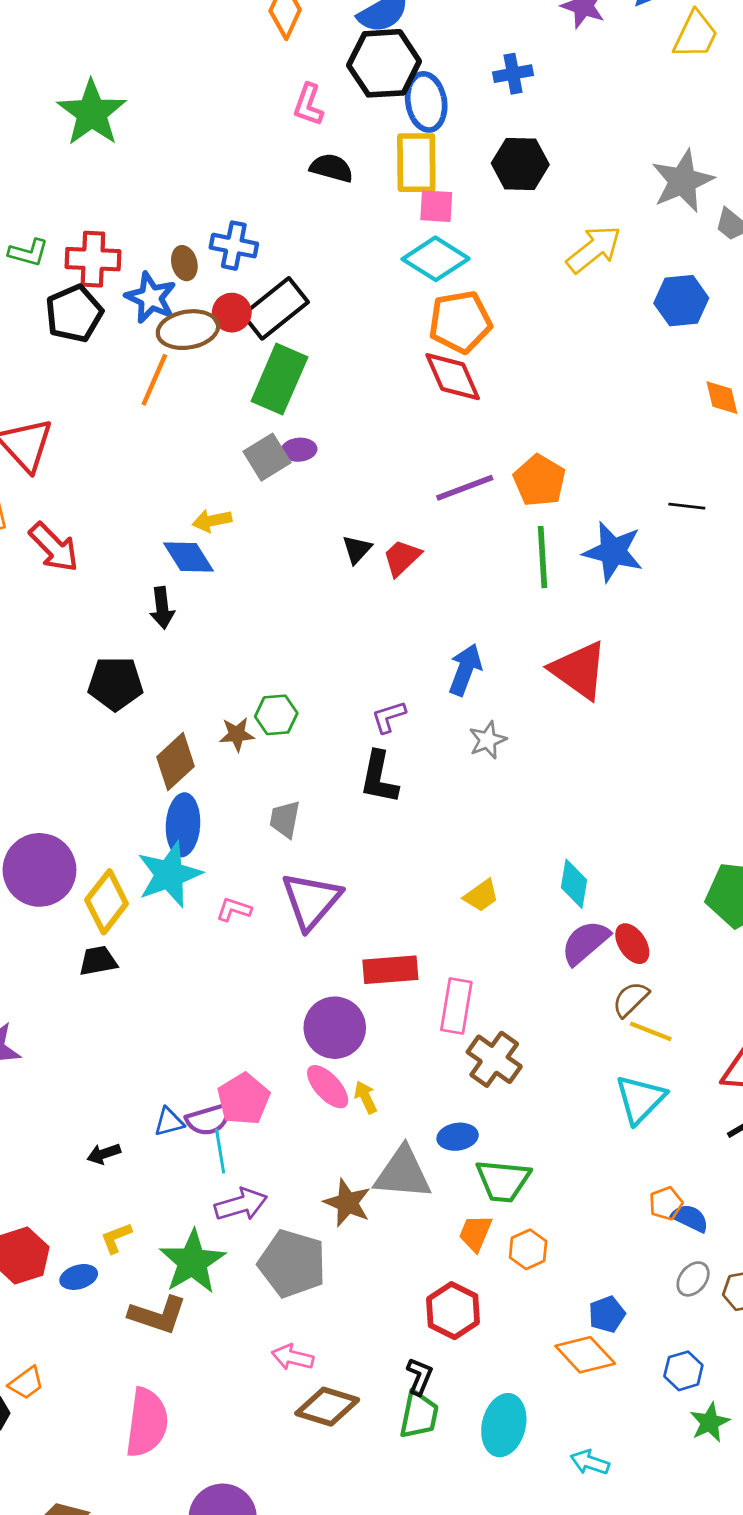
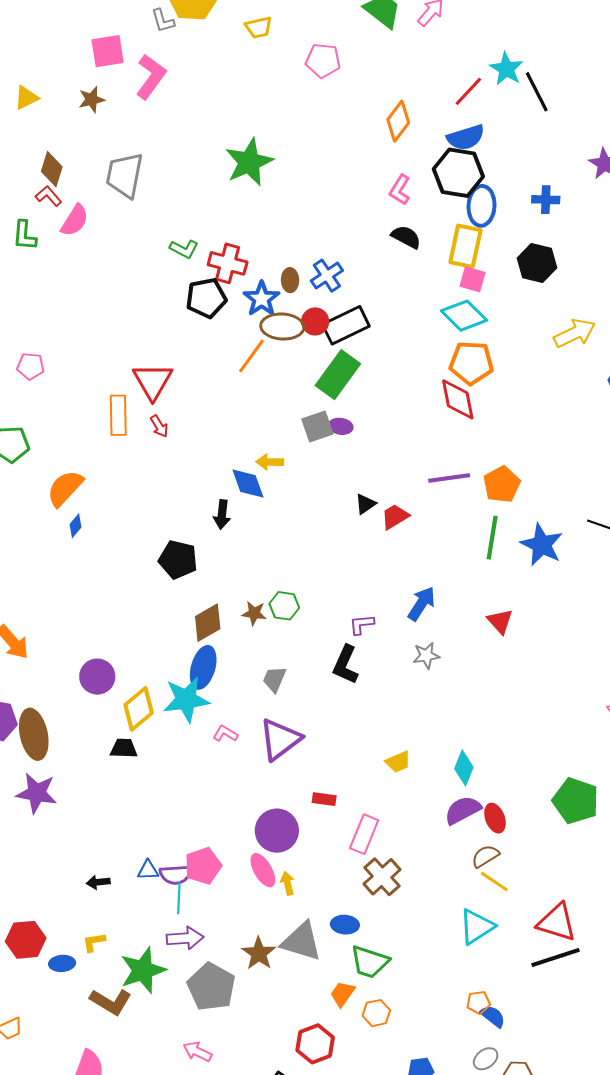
blue cross: (234, 246) -> (327, 276), turned 32
red arrow: (54, 547) -> (159, 426), moved, size x0.6
red triangle: (579, 670) -> (500, 621), size x0.6
purple circle: (39, 870) -> (97, 677), size x0.7
red rectangle: (390, 970) -> (324, 799), size x0.6

